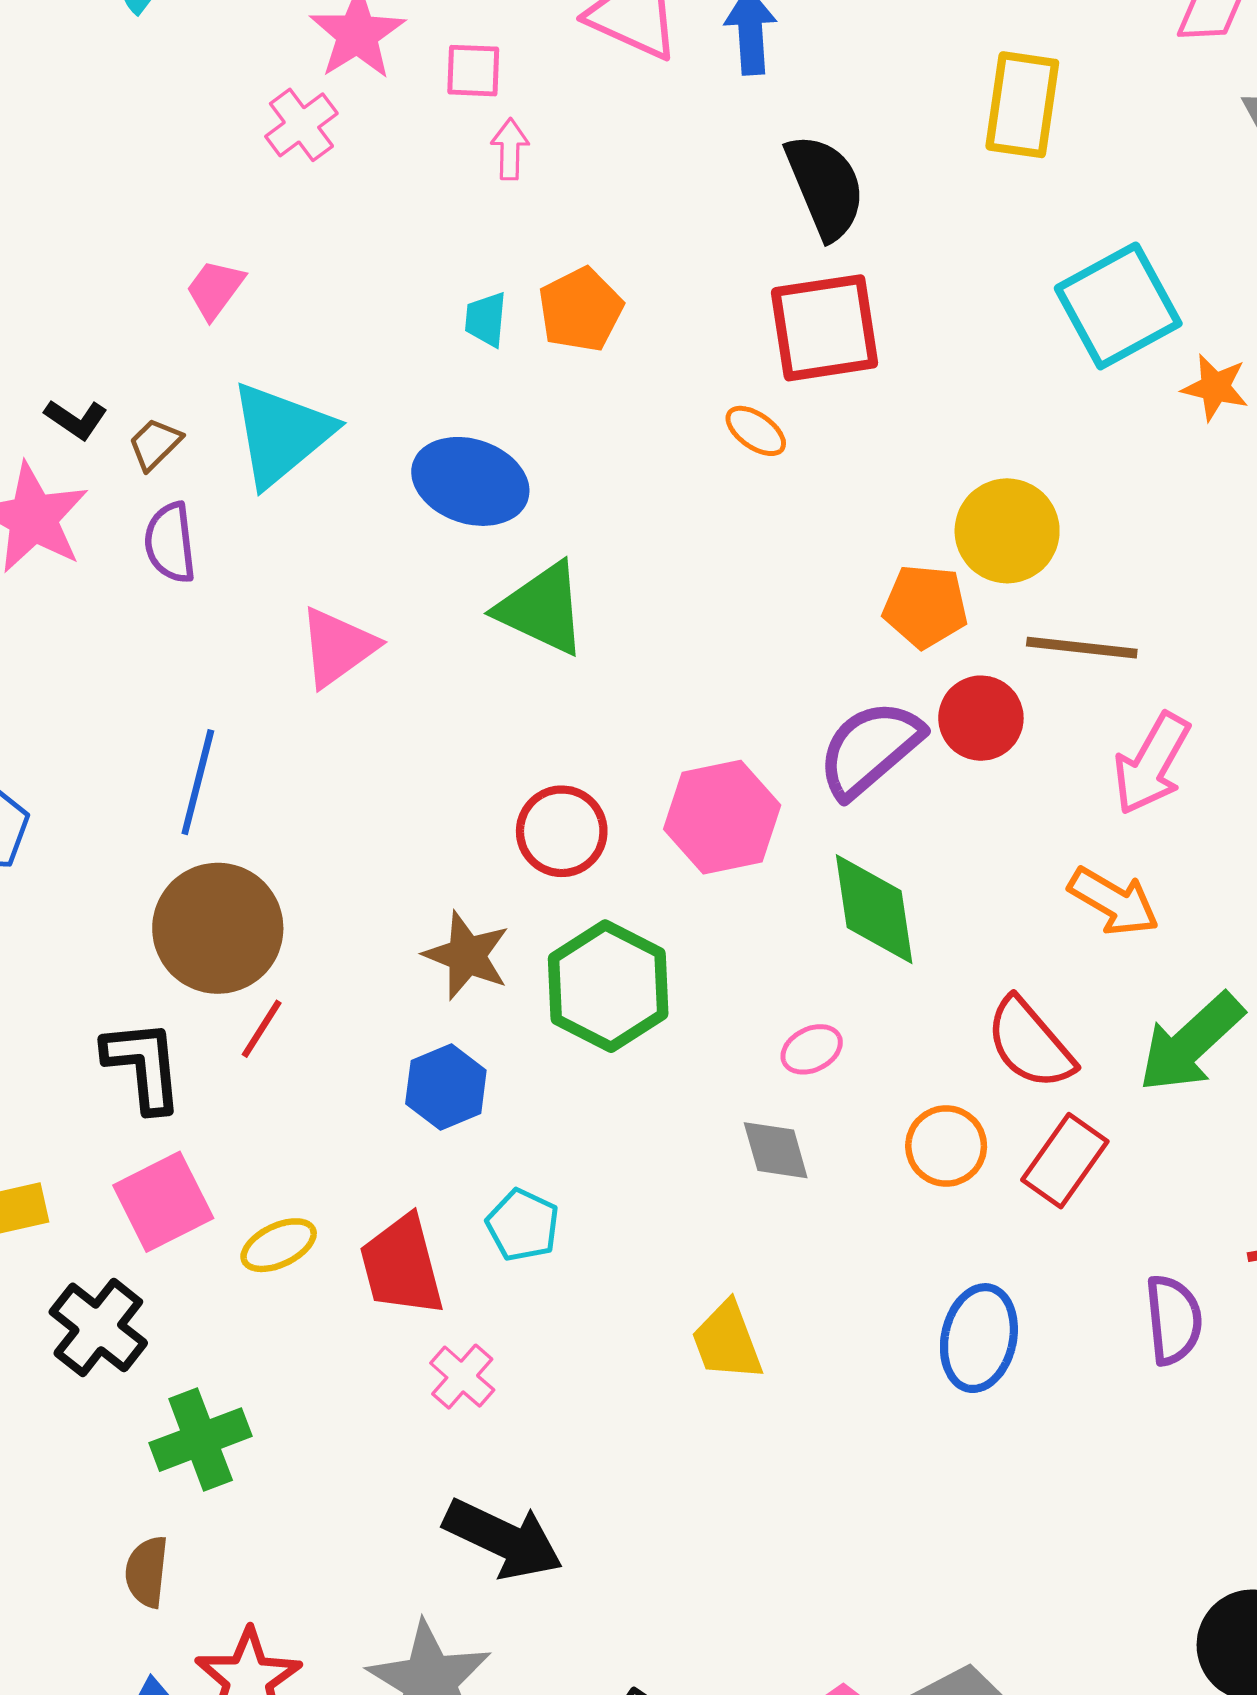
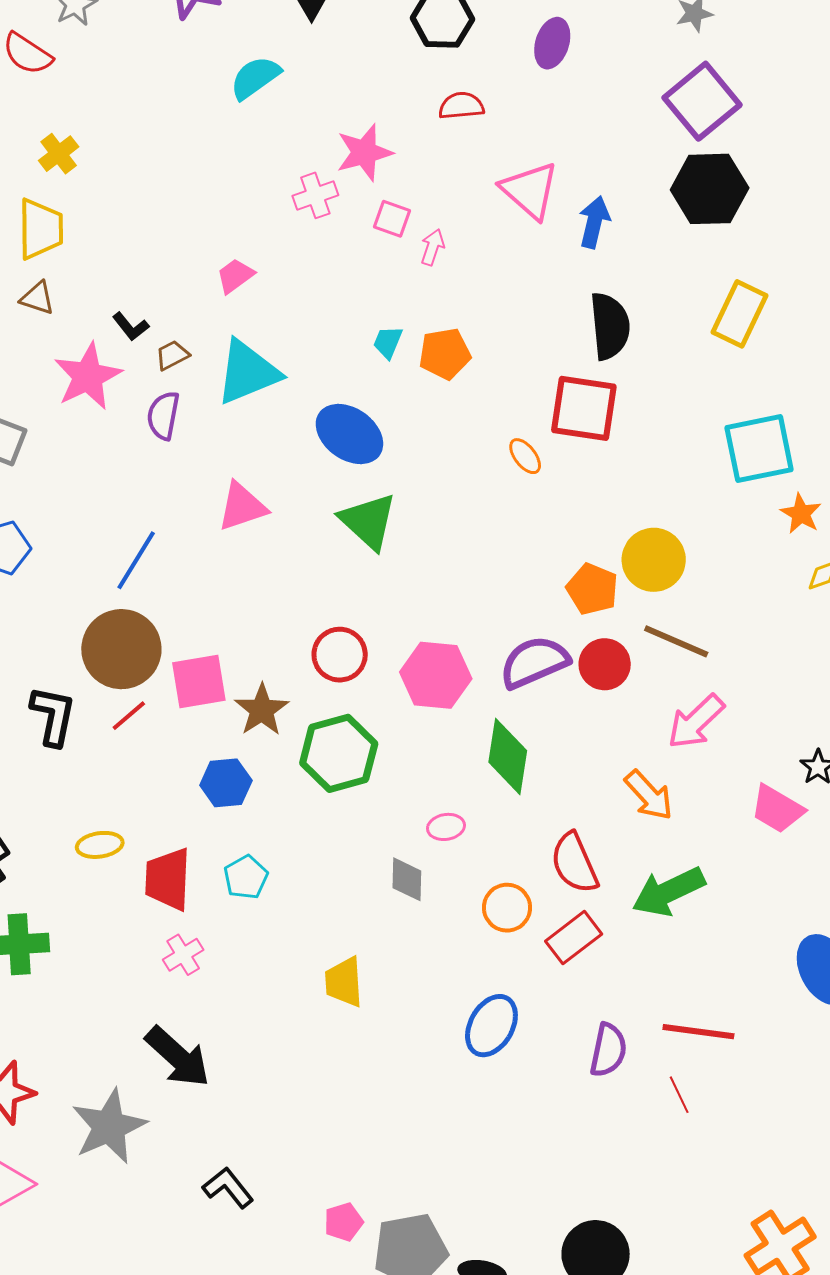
pink square: (473, 71) -> (392, 219), moved
pink square: (163, 1202) -> (199, 681), moved

